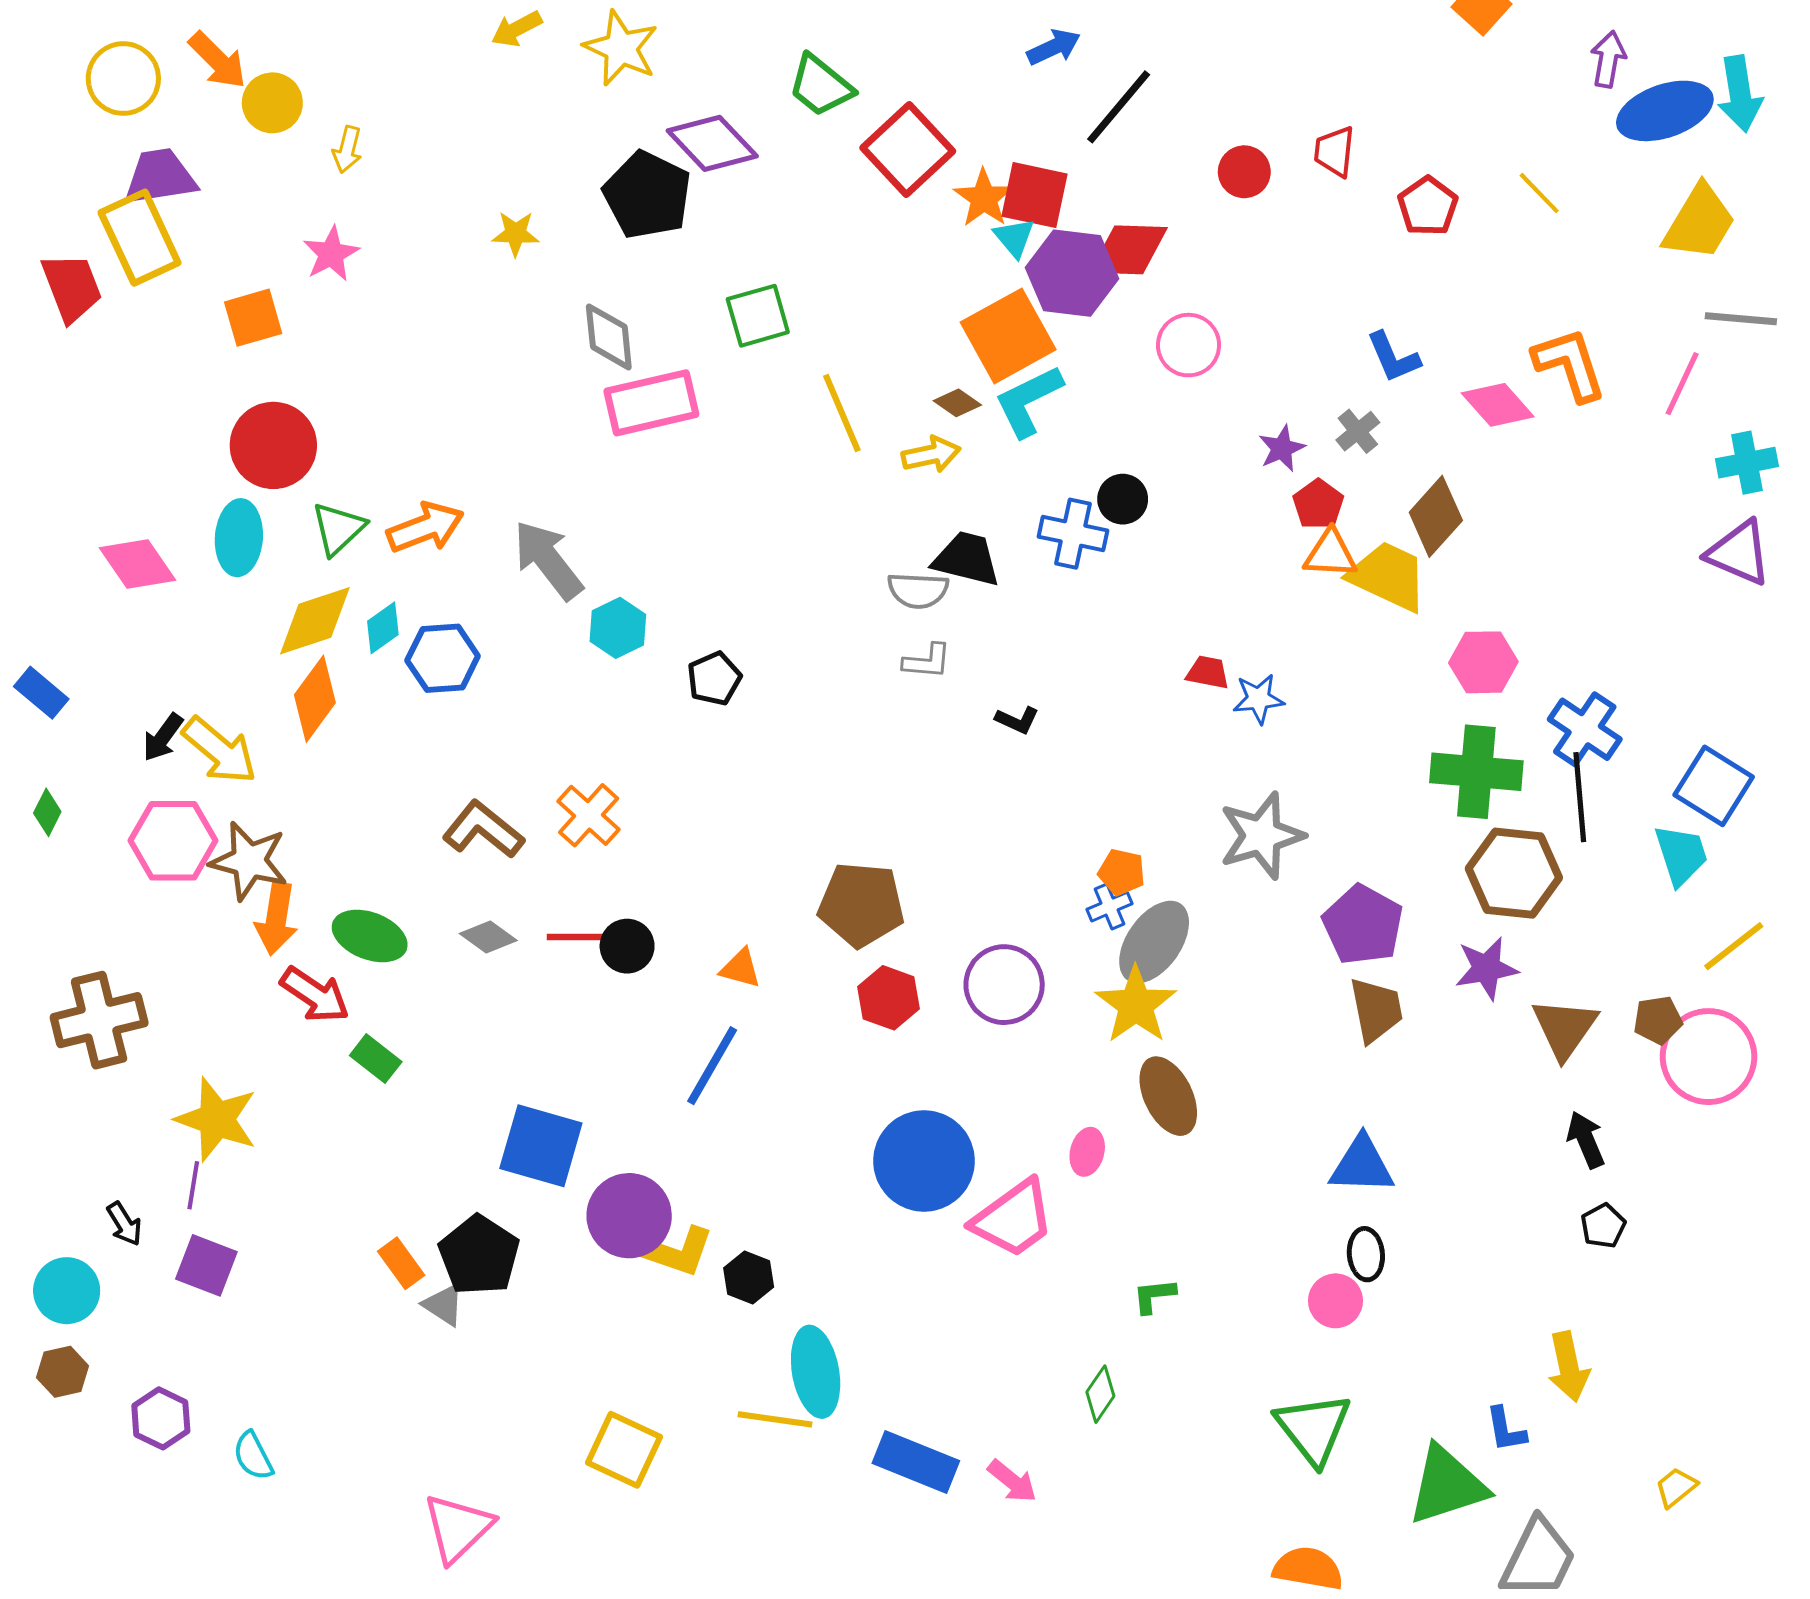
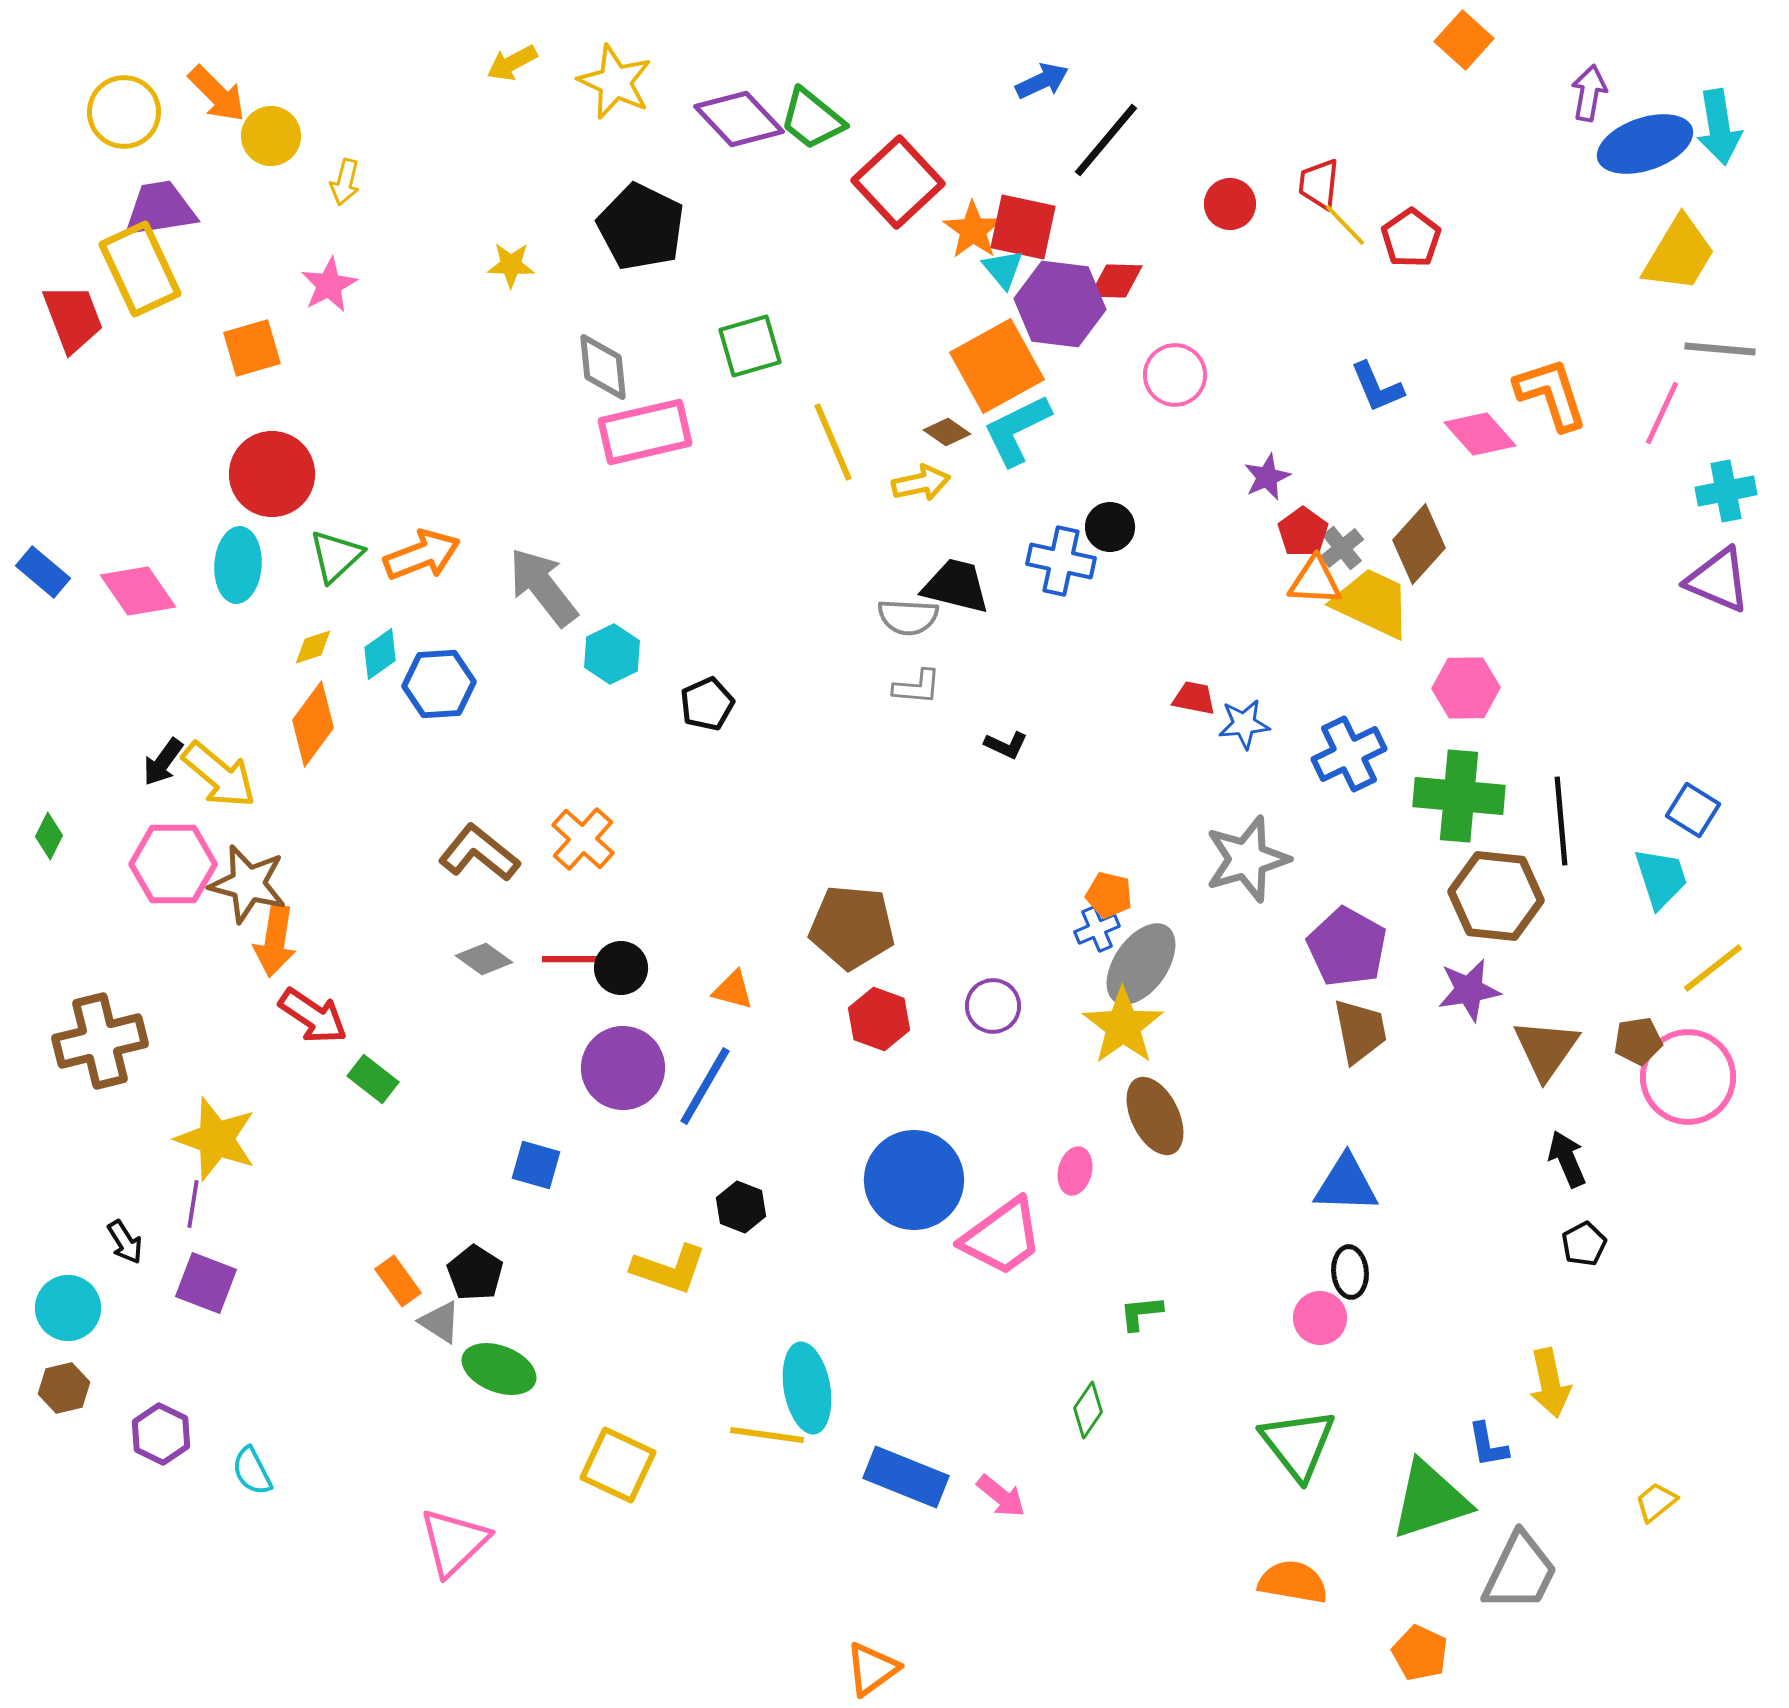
purple diamond: (712, 143) -> (739, 119), moved
yellow line: (1539, 193) -> (1345, 225), moved
red diamond: (1129, 250) -> (1116, 281), size x0.7
gray cross: (1358, 431) -> (1342, 548), moved
yellow diamond: (315, 621) -> (313, 647), size x0.5
blue rectangle: (41, 693) -> (43, 572), moved
blue cross: (1585, 729) -> (1349, 754), moved, turned 30
blue square: (1714, 786) -> (1693, 810), size x0.7
green ellipse: (370, 936) -> (499, 1369), moved
purple circle: (1004, 985) -> (993, 1006), size x0.7
blue square: (541, 1146) -> (536, 1165), size x0.6
purple circle: (629, 1216) -> (623, 1068), moved
black pentagon: (479, 1255) -> (475, 1273), size x0.7
black hexagon: (749, 1278) -> (741, 1207), moved

